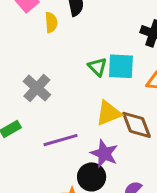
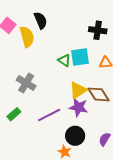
yellow semicircle: (51, 22) -> (27, 37), size x1.5
purple star: (104, 154) -> (79, 107), moved

